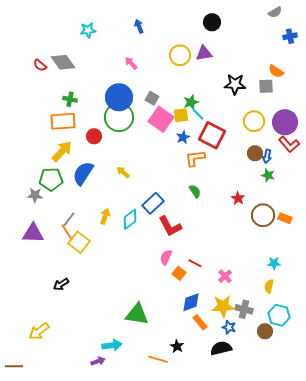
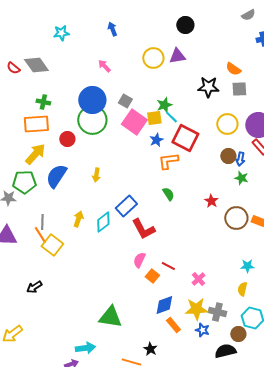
orange semicircle: (276, 71) -> (233, 69), moved
yellow arrow: (123, 172) -> (96, 175), turned -120
gray line: (69, 219) -> (42, 222), turned -35
black semicircle: (221, 348) -> (225, 351), moved

